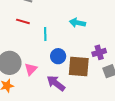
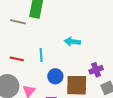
red line: (23, 21) -> (17, 59), moved

